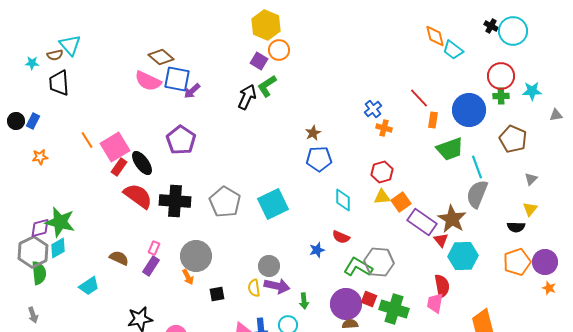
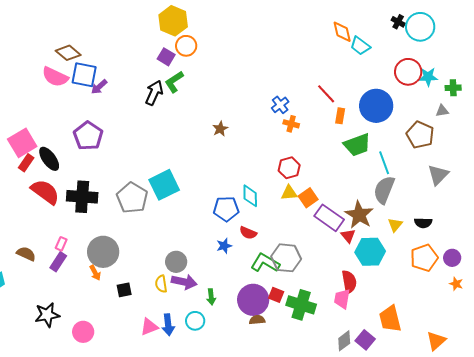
cyan star: (532, 91) -> (428, 77), moved
green cross: (501, 96) -> (453, 88), moved
gray triangle: (556, 115) -> (442, 111), moved
blue pentagon: (319, 159) -> (226, 209), moved
gray triangle: (531, 179) -> (438, 175), size x1.6
cyan square: (273, 204) -> (164, 185), moved
yellow triangle: (530, 209) -> (395, 225), moved
purple circle: (545, 262) -> (452, 258), size x0.7

